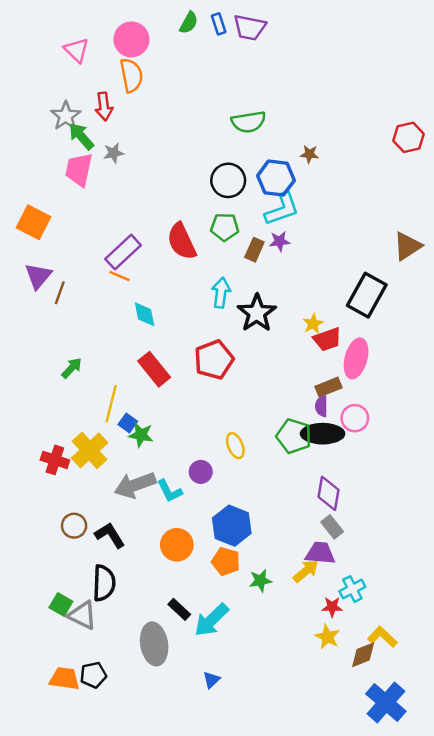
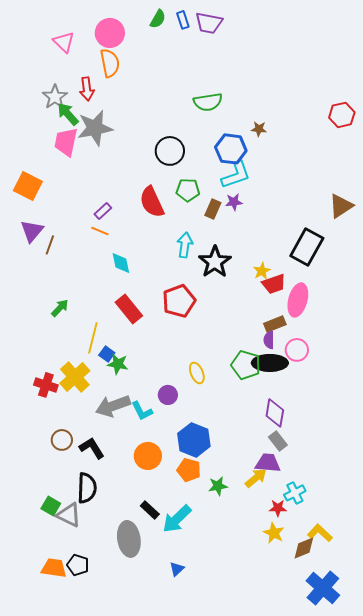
gray star: (113, 153) -> (95, 128), size x2.0
black circle: (228, 180) -> (170, 151), moved
purple rectangle: (123, 252) -> (103, 211), size x0.6
black pentagon: (93, 675) -> (78, 565), turned 30

